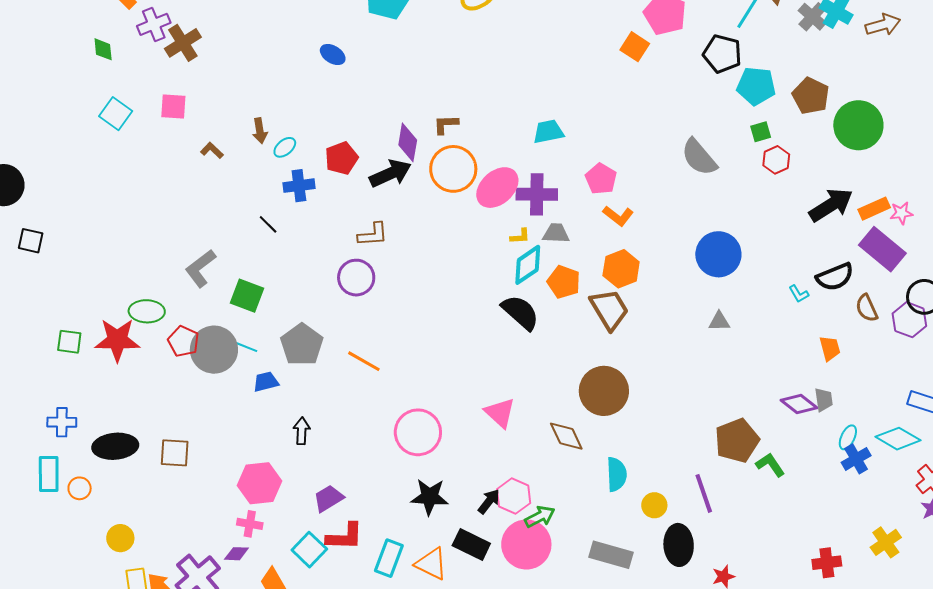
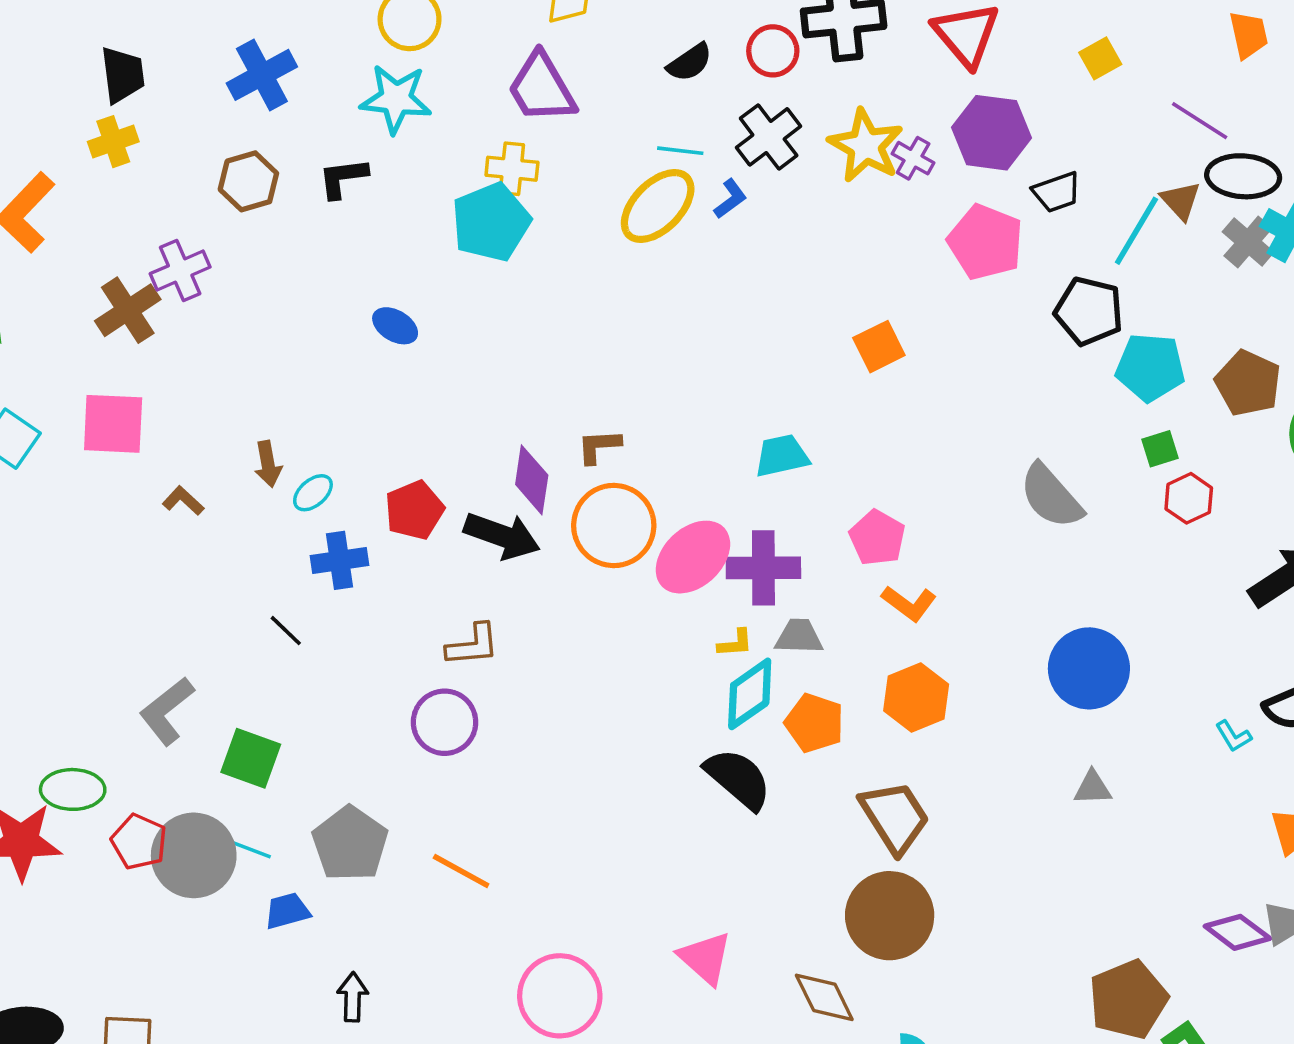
purple cross: (154, 24) -> (180, 270), moved
orange square: (635, 47) -> (879, 347), moved, turned 32
pink square: (173, 106) -> (113, 424), size x1.4
black arrow: (390, 173) -> (502, 536), turned 45
brown trapezoid: (609, 309) -> (895, 817), moved

